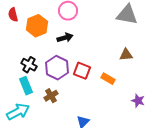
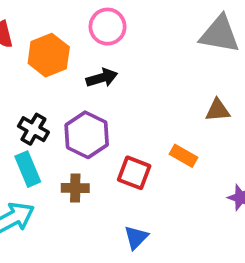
red square: (82, 71) -> (134, 173), moved
brown cross: (51, 96) -> (75, 188), turned 32

